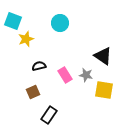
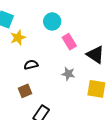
pink rectangle: (65, 75) -> (69, 42), moved
gray star: (86, 75) -> (68, 74), moved

